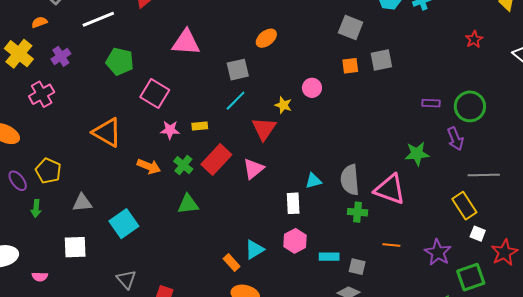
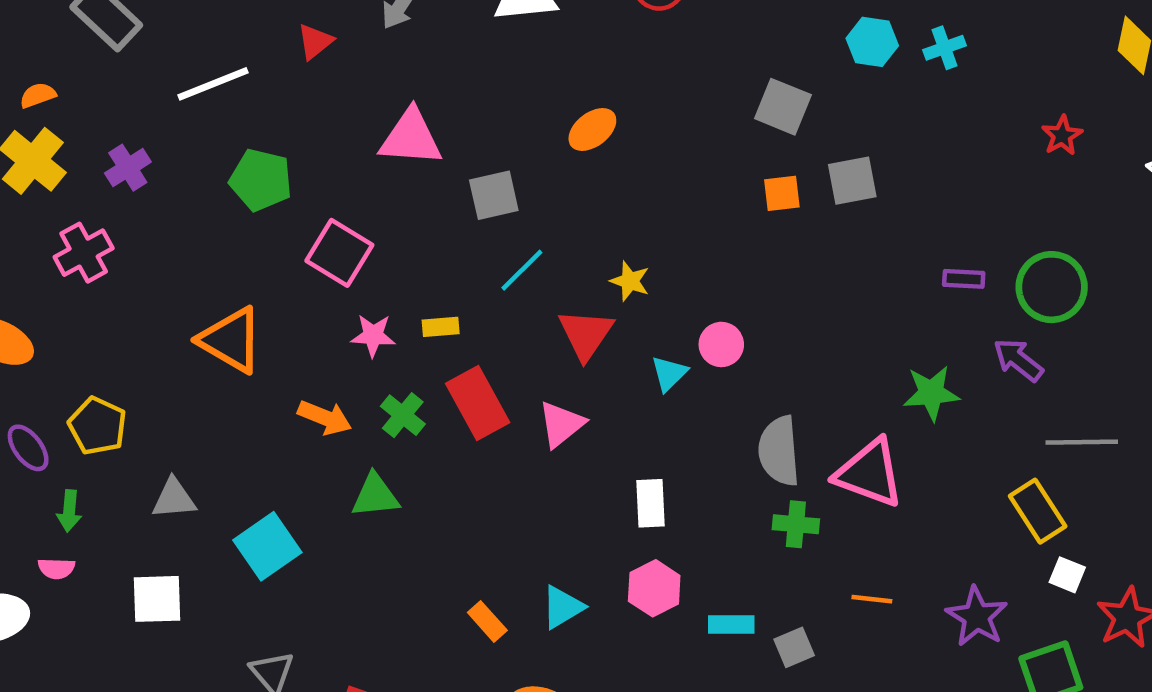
orange semicircle: (39, 22) -> (38, 95), moved
gray square: (238, 70) -> (494, 195), moved
pink circle: (312, 88) -> (721, 344), moved
purple arrow: (455, 139) -> (1018, 360), turned 150
red rectangle: (216, 160) -> (478, 403), turned -72
cyan triangle: (313, 181) -> (669, 374), moved, turned -30
green triangle: (188, 204) -> (375, 496), moved
orange rectangle: (232, 263) -> (487, 621), moved
gray square: (357, 267) -> (794, 647), turned -36
pink semicircle: (40, 277) -> (56, 568), moved

